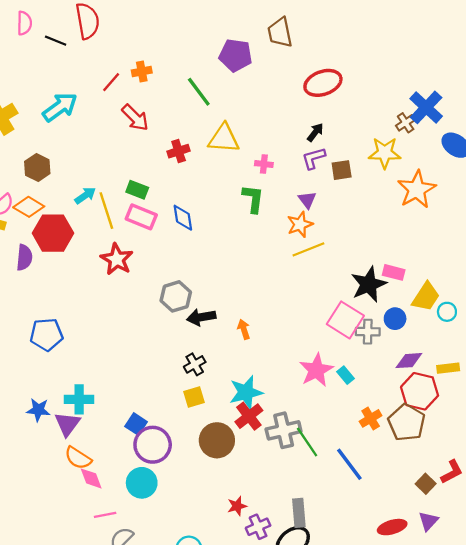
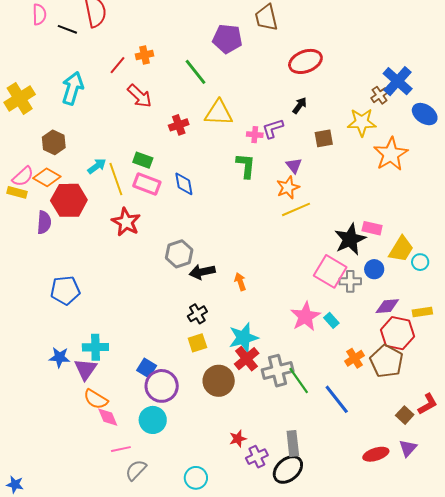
cyan arrow: (60, 107) -> (73, 88), turned -36
purple L-shape: (314, 158) -> (273, 129), moved

